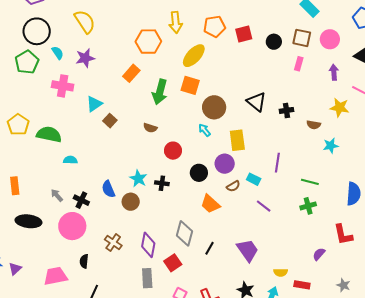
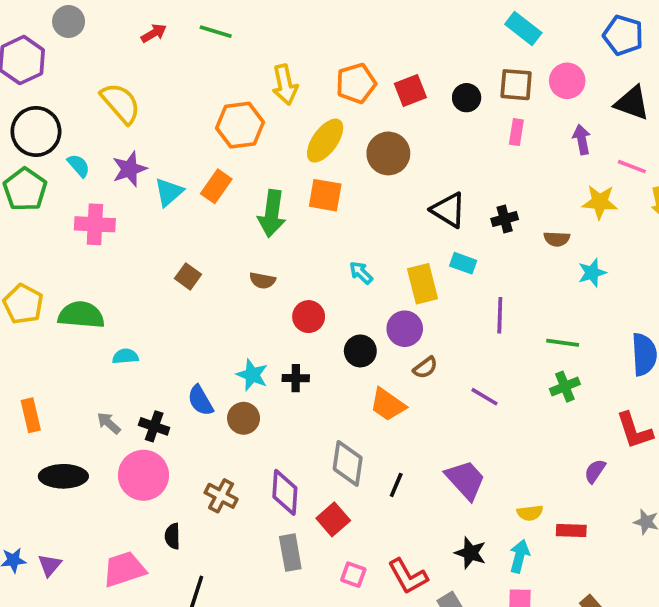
cyan triangle: (94, 104) -> (169, 192), moved
brown circle: (214, 107) -> (388, 153), moved
cyan rectangle: (254, 179) -> (463, 263), moved

